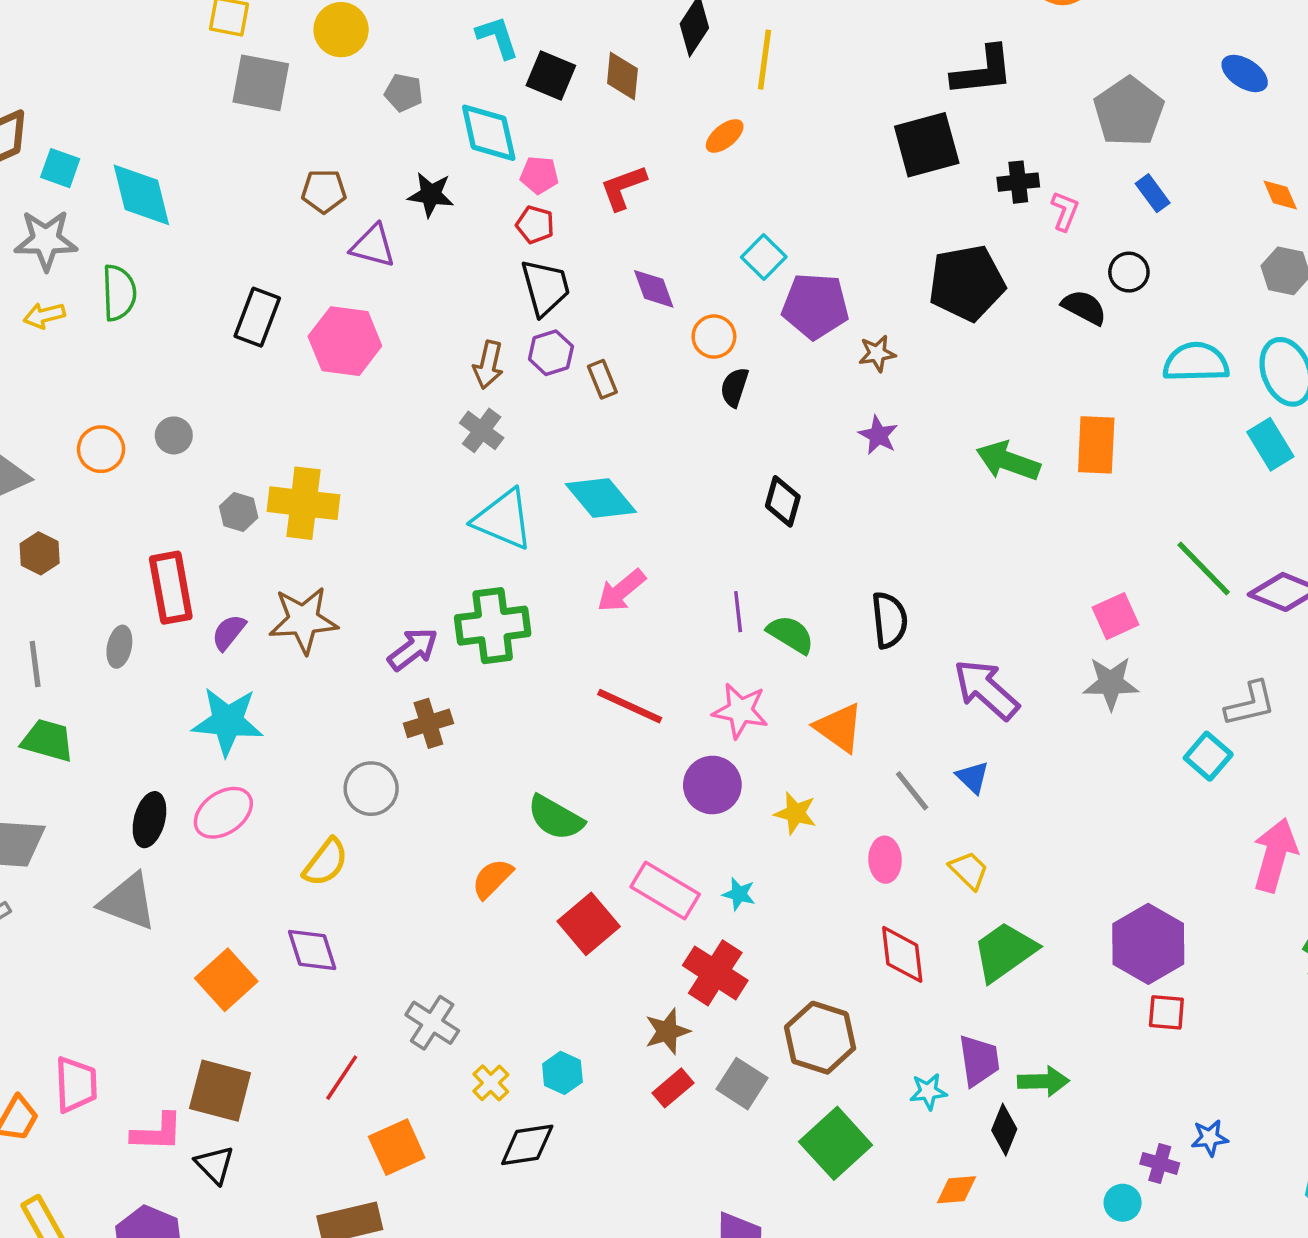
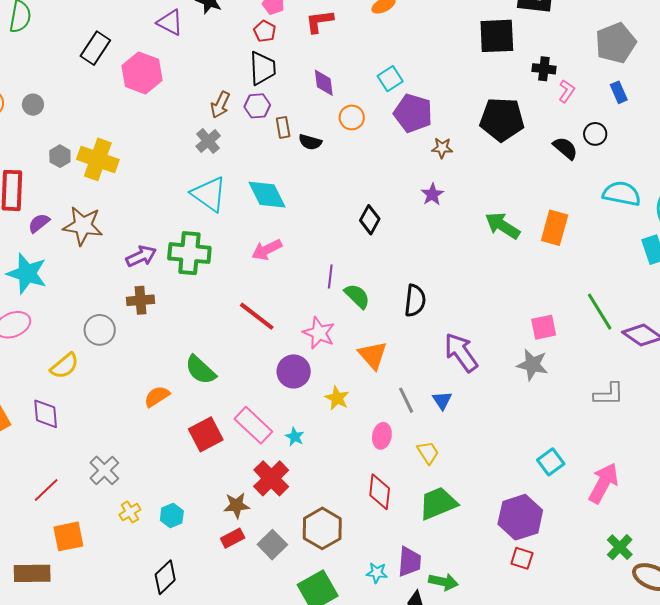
black semicircle: (734, 387) -> (310, 142), moved, turned -105
cyan square: (1208, 756) -> (551, 462), moved
black diamond: (527, 1145) -> (165, 577), moved, turned -48

